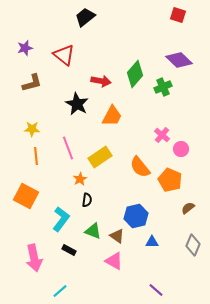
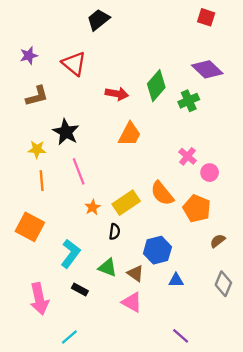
black star: (77, 104) -> (66, 132), moved
yellow rectangle: (100, 157) -> (126, 203), moved
black semicircle: (87, 200) -> (115, 232), moved

